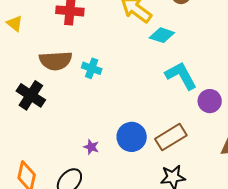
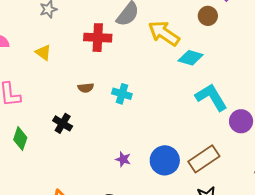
brown semicircle: (56, 61) -> (86, 88), size x0.5
black cross: (31, 95) -> (63, 123), size x0.7
purple star: (91, 147) -> (123, 159), moved

